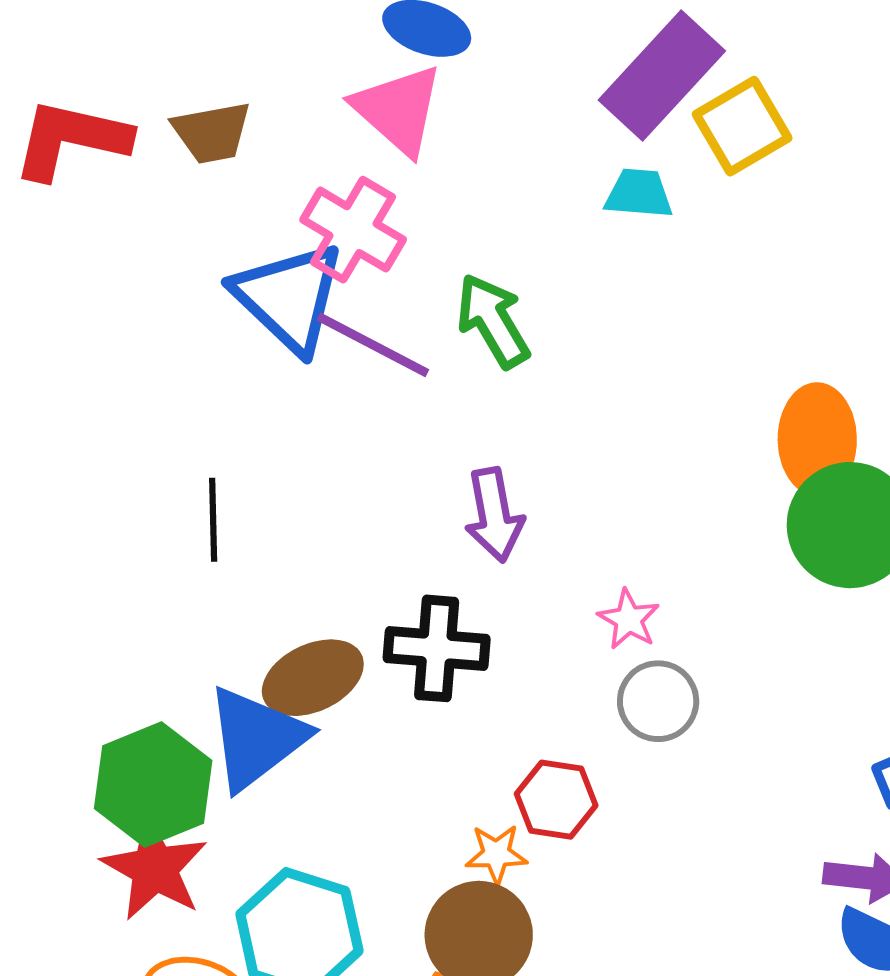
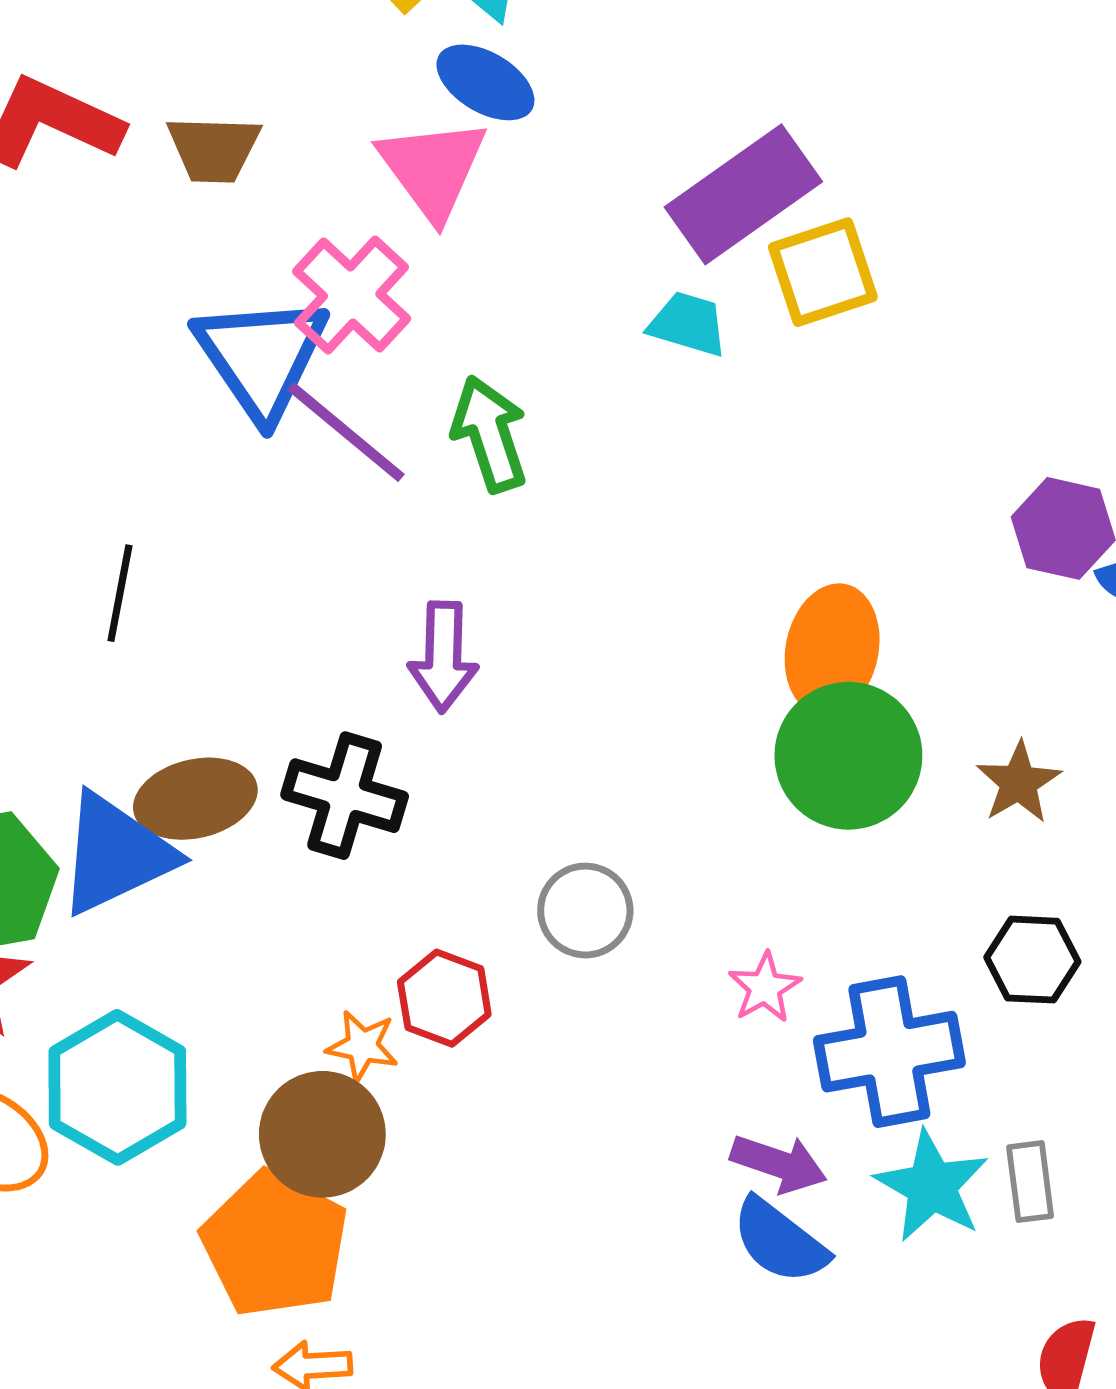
pink star: (629, 619) -> (765, 988), moved

